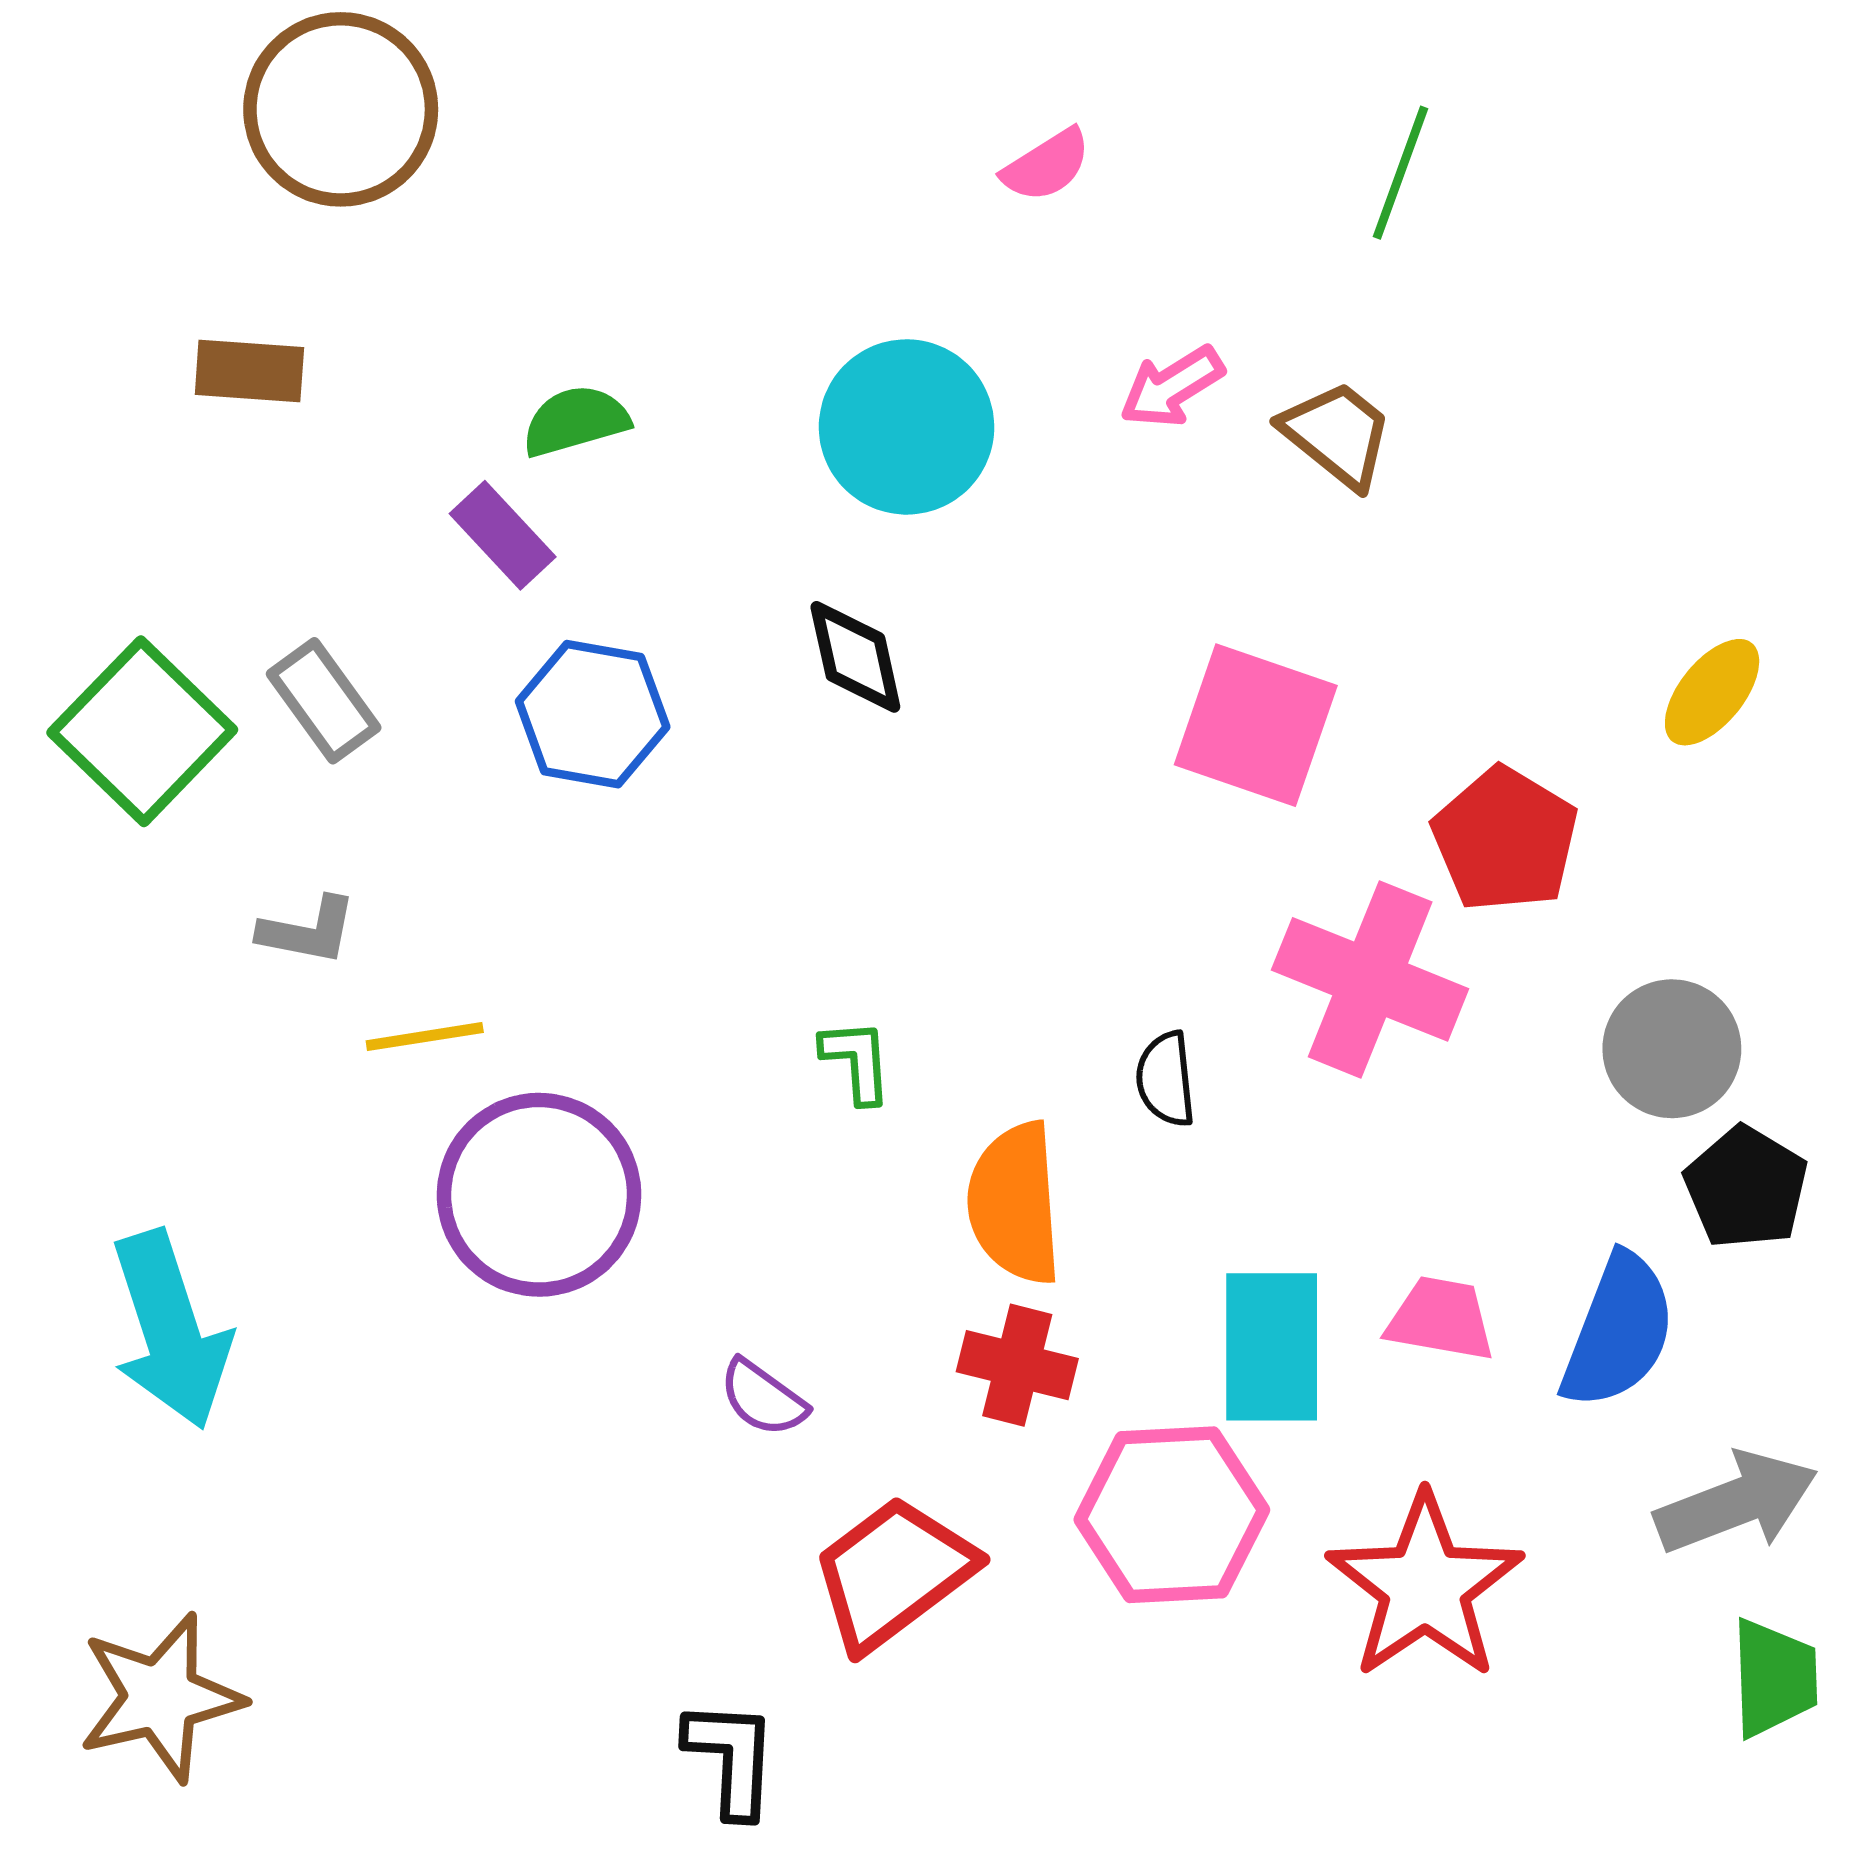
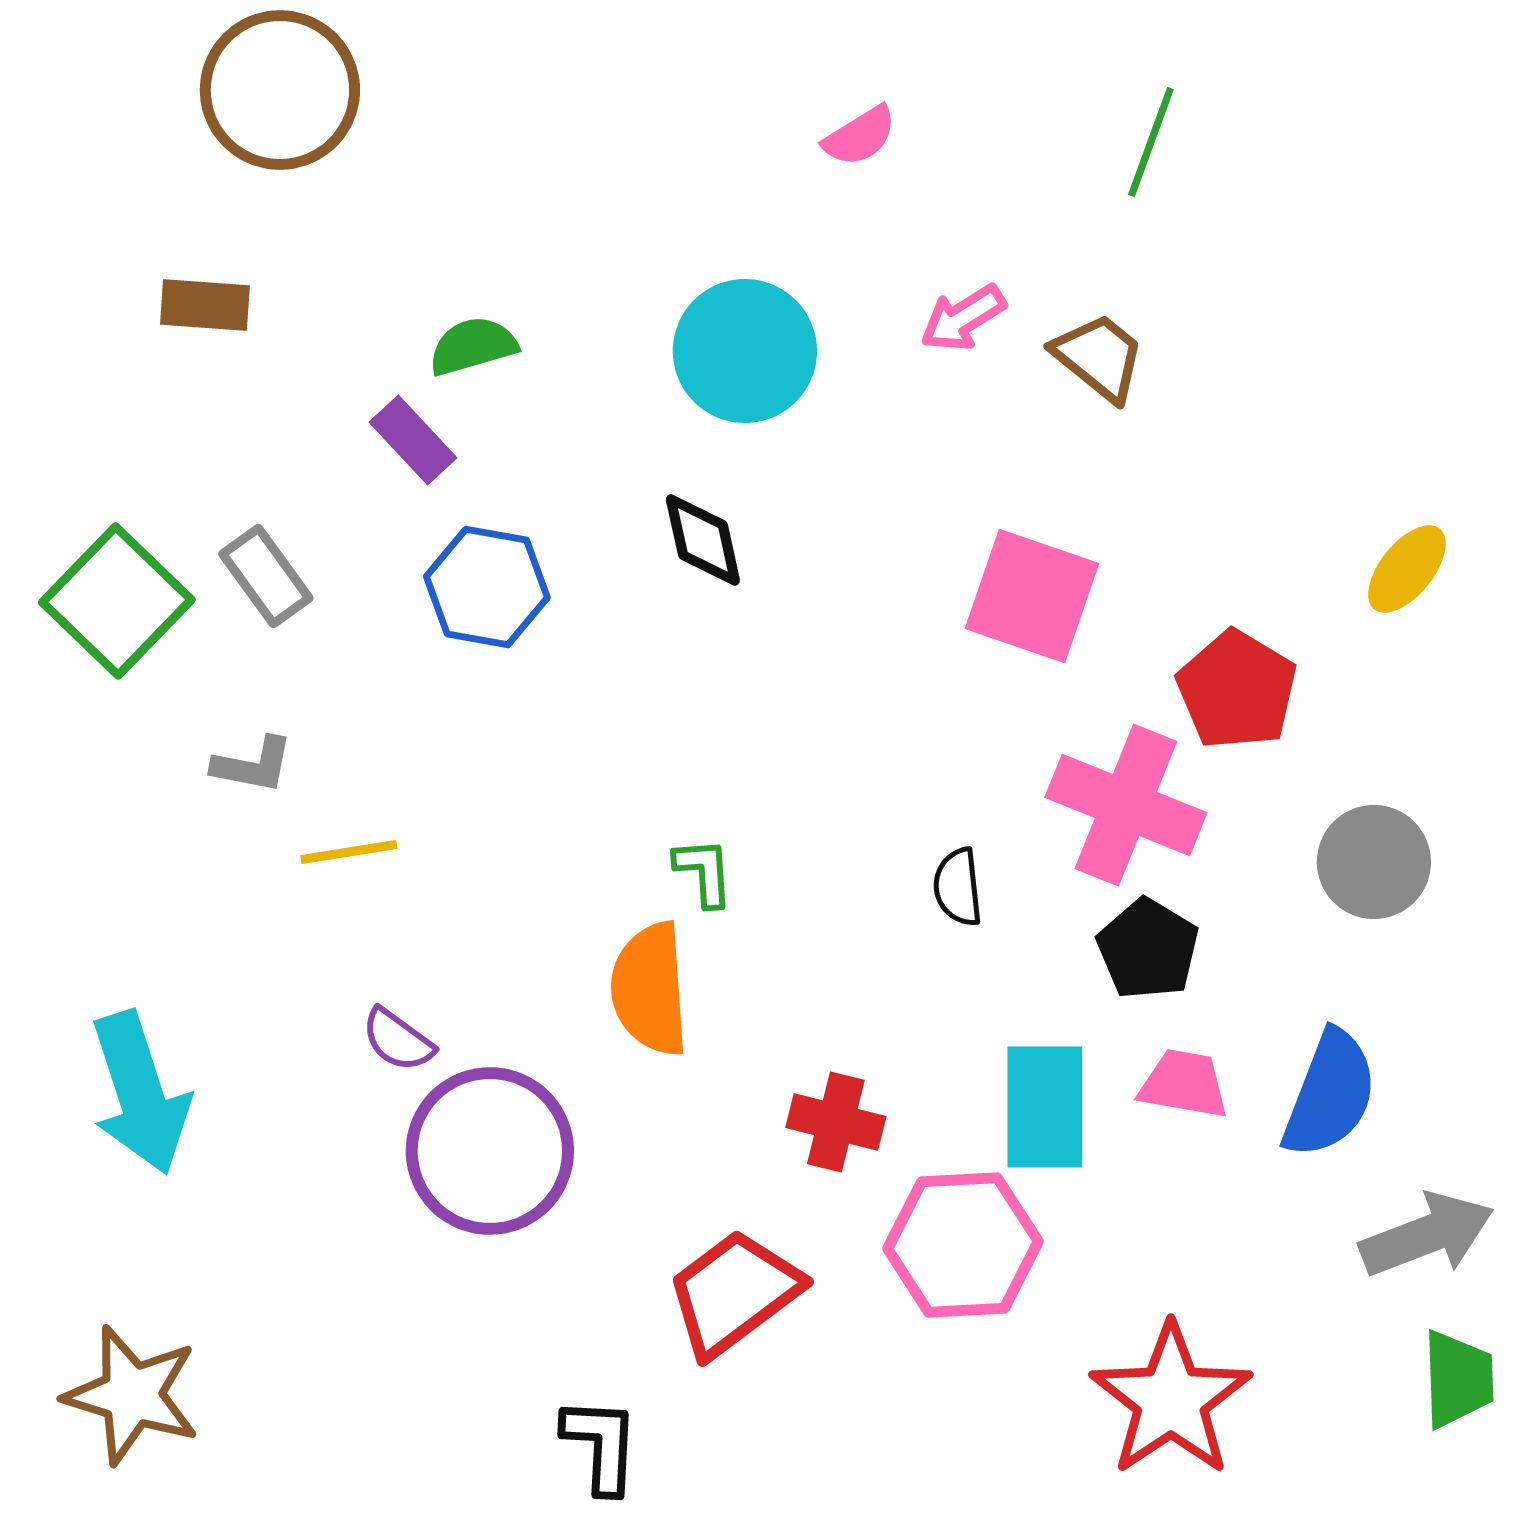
black pentagon: (1746, 1187) -> (1148, 949), moved
purple circle: (539, 1195) -> (490, 1151), moved
orange semicircle: (1015, 1203) -> (650, 989), moved
purple semicircle: (763, 1398) -> (398, 1040), moved
red star: (1425, 1587) -> (1171, 1400), moved
brown star: (161, 1697) -> (132, 1395), turned 30

